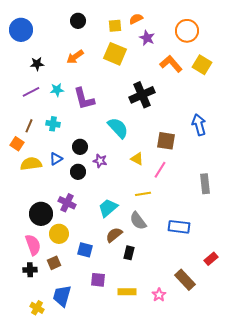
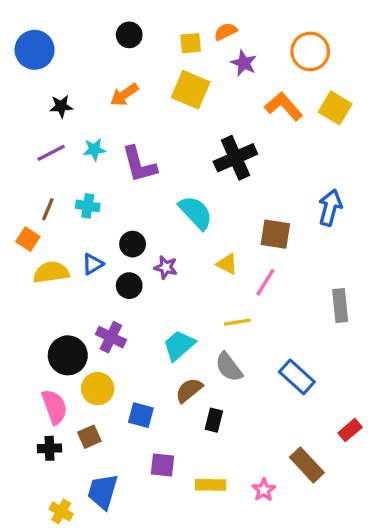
blue arrow: (199, 125) -> (330, 208), turned 30
blue rectangle: (179, 227) -> (297, 377), turned 35

